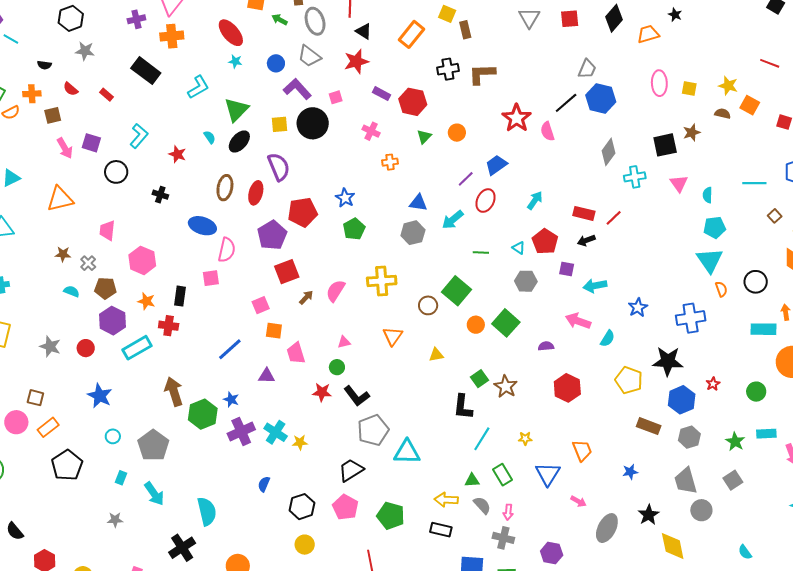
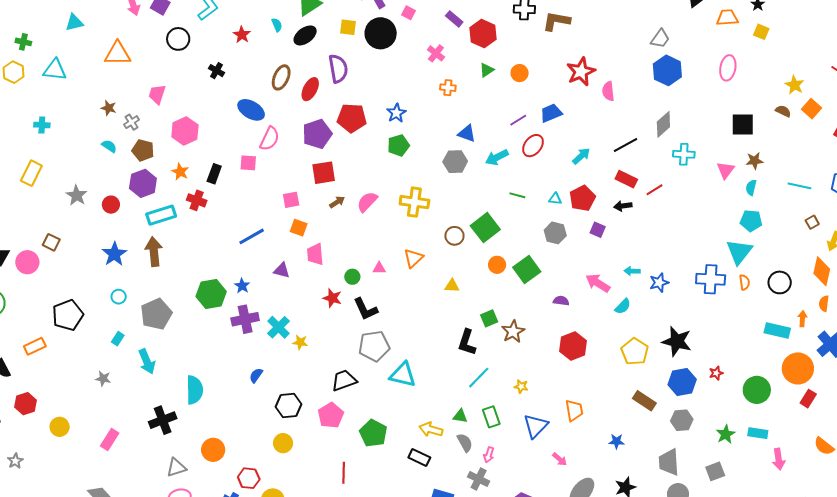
yellow square: (689, 88) -> (761, 32), moved
pink square: (336, 97) -> (409, 13), turned 32
black line: (566, 103) -> (625, 145), moved
brown star: (692, 133) -> (755, 161), moved
black square: (665, 145) -> (743, 124), moved
cyan triangle: (519, 248) -> (555, 199), turned -40
cyan arrow: (595, 286) -> (632, 271), moved, size x0.7
blue cross: (691, 318) -> (711, 279), moved
pink triangle: (344, 342) -> (379, 268), moved
brown arrow: (174, 392) -> (154, 252), moved
green circle: (756, 392) -> (757, 390), size x1.4
orange rectangle: (48, 427) -> (35, 346), moved

